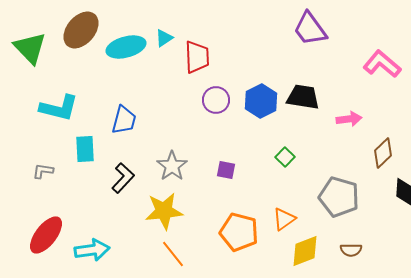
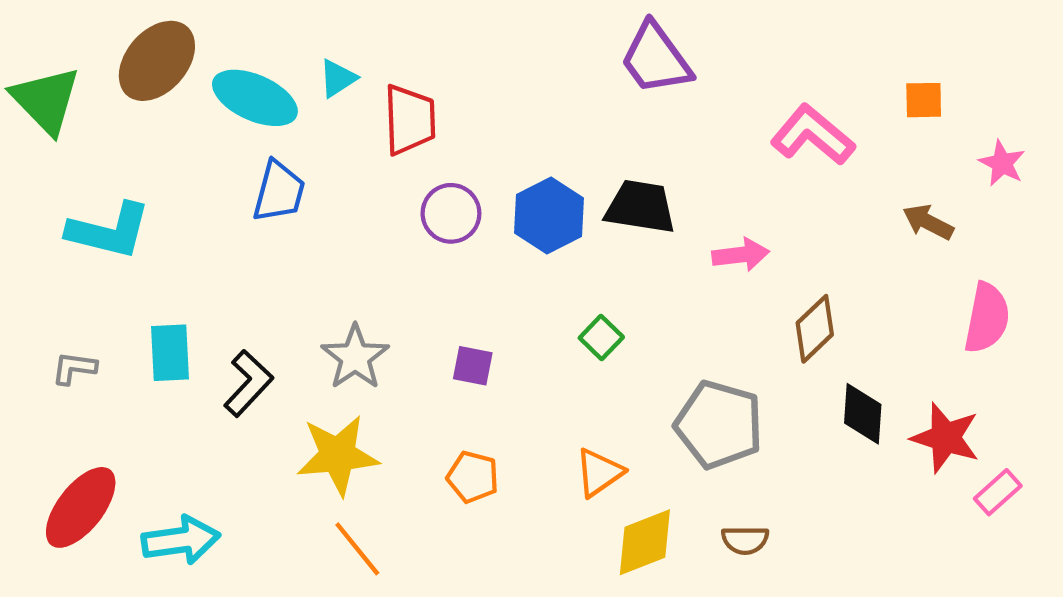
cyan ellipse: (126, 47) -> (255, 98), turned 39
blue trapezoid: (124, 120) -> (279, 192), moved
cyan rectangle: (85, 149) -> (170, 353), moved
orange pentagon: (239, 232) -> (473, 477), moved, size x0.6

